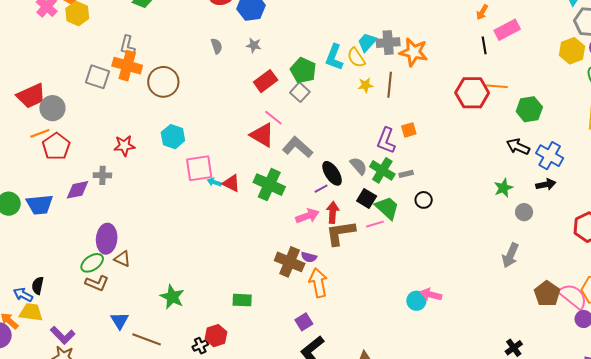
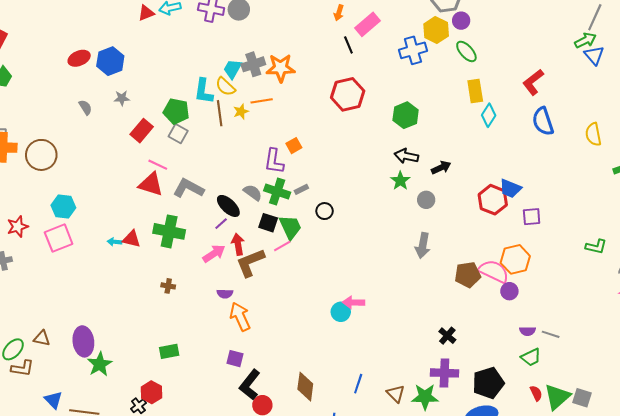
brown line: (390, 85) -> (220, 113), moved
orange line: (497, 86) -> (262, 101), moved
green hexagon: (529, 109) -> (406, 115), moved
black arrow: (518, 147) -> (406, 156), moved
blue cross: (550, 156) -> (413, 50), moved, turned -32
pink square: (199, 168) -> (59, 238), moved
green trapezoid: (387, 208) -> (290, 227), turned 36
purple ellipse: (107, 239) -> (83, 341), moved
brown cross: (290, 262) -> (168, 286), moved, size x0.5
brown pentagon: (547, 294) -> (468, 275), turned -30
green star: (172, 297) -> (100, 364), turned 30
purple square: (304, 322) -> (235, 359), turned -30

